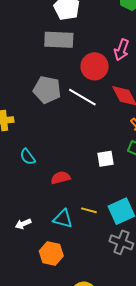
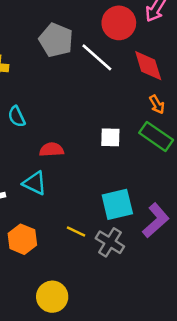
yellow line: (89, 210) -> (76, 231), moved
cyan triangle: (63, 219) -> (35, 183), moved

